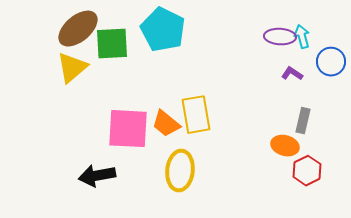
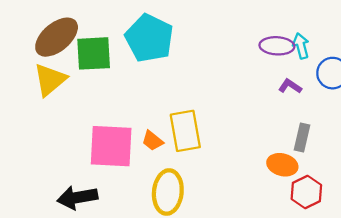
orange trapezoid: (166, 124) -> (153, 141), size x0.7

